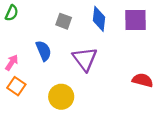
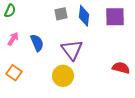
gray square: (64, 21) -> (61, 14), moved, turned -32
pink arrow: (12, 63) -> (13, 39), moved
yellow circle: (61, 97) -> (63, 76), moved

